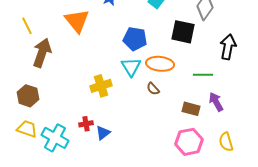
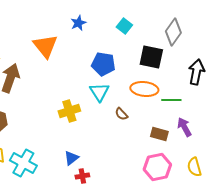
orange ellipse: (160, 64) -> (144, 89), moved
red cross: (86, 124) -> (82, 176), moved

